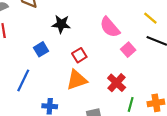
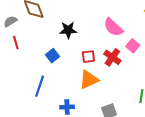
red square: (79, 55) -> (88, 57), turned 32
red cross: (117, 83) -> (112, 57), moved

